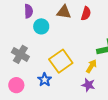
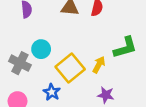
cyan circle: (41, 26) -> (41, 49), moved
yellow arrow: (91, 66) -> (99, 65), moved

